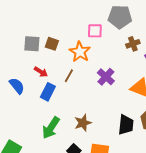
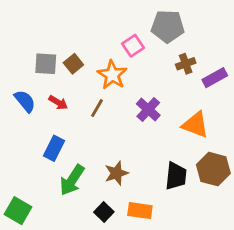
pink square: (95, 31) -> (133, 46), turned -35
brown square: (52, 44) -> (73, 64), turned 32
blue semicircle: (17, 86) -> (25, 101), moved
blue rectangle: (48, 92) -> (54, 148), moved

